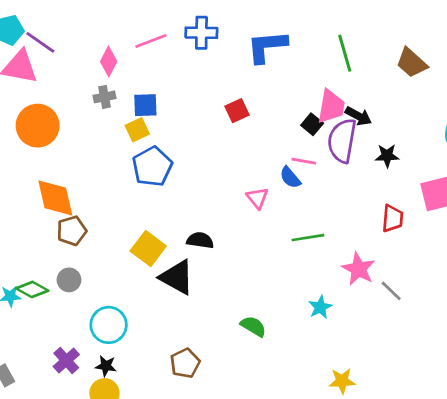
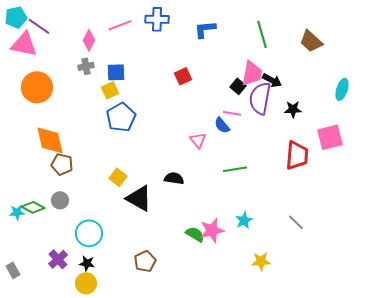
blue L-shape: (267, 46) -> (205, 29), size x0.7
red trapezoid: (393, 218) -> (297, 155), size x1.4
brown pentagon: (72, 231) -> (62, 164), turned 30
black semicircle: (200, 240) -> (174, 178), moved
yellow square: (148, 248) -> (118, 177), size x0.7
pink star: (358, 269) -> (212, 230), moved, turned 30
gray line: (391, 291) -> (296, 222), moved
yellow star: (342, 381) -> (261, 261), moved

